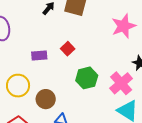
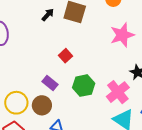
purple rectangle: (39, 56) -> (50, 83), moved, turned 42
yellow circle: (18, 86) -> (16, 103), moved

